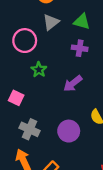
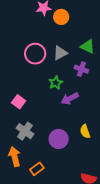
gray triangle: (51, 22) -> (60, 53), moved
green star: (39, 70) -> (56, 83), moved

